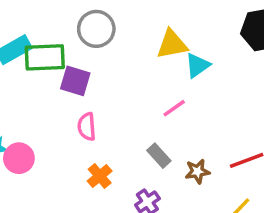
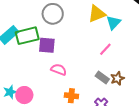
pink semicircle: (87, 127) -> (59, 70), turned 126
brown star: (197, 171) -> (117, 78), moved
orange cross: (100, 176) -> (71, 96), turned -32

